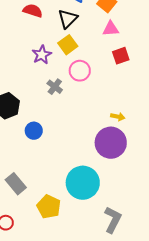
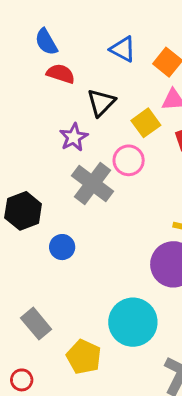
black triangle: (68, 19) -> (101, 103), moved
yellow square: (68, 45) -> (146, 123), moved
gray cross: (55, 87) -> (92, 183), size x1.8

